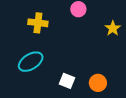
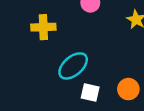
cyan ellipse: (31, 62) -> (73, 66), moved

